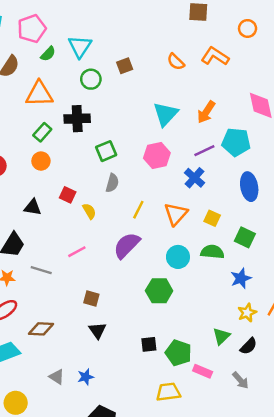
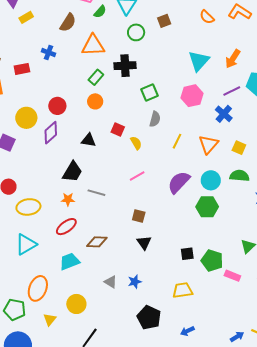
purple semicircle: (127, 245) -> (179, 182), moved
pink line: (77, 252) -> (137, 176), moved
green hexagon: (159, 291) -> (207, 207), moved
yellow trapezoid: (168, 392) -> (183, 290), moved

